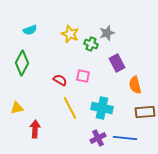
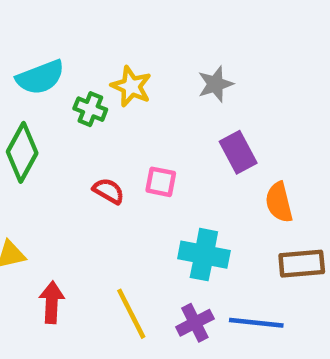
cyan semicircle: (30, 30) -> (40, 77), size x1.5
green cross: (91, 44) -> (90, 109), moved
yellow line: (70, 108) -> (131, 314), moved

